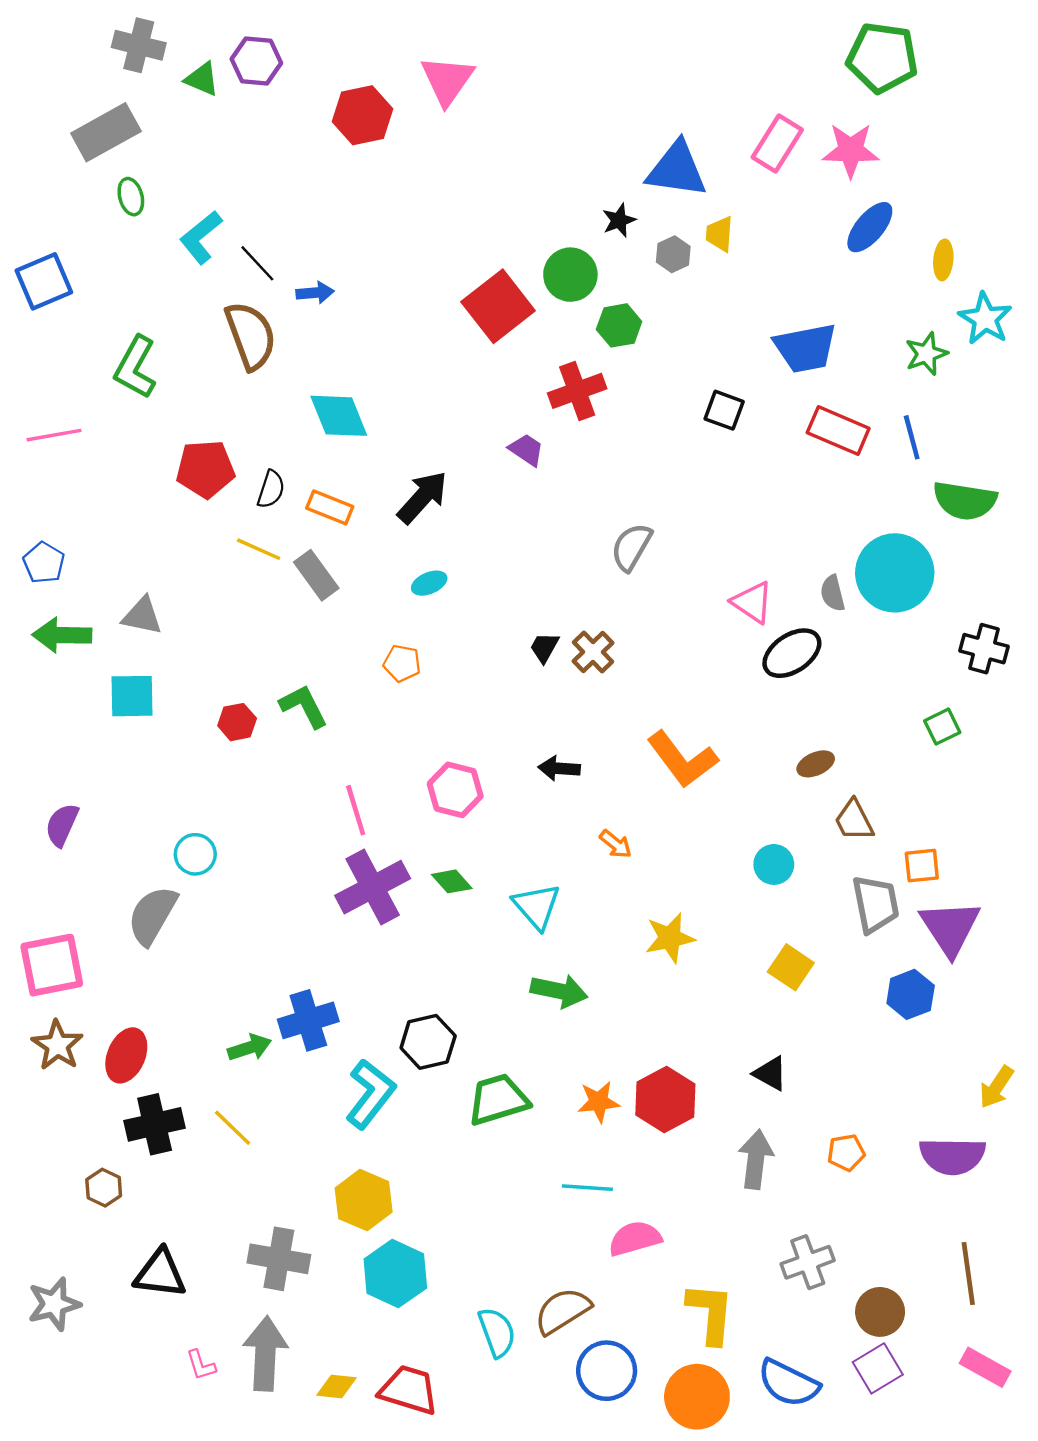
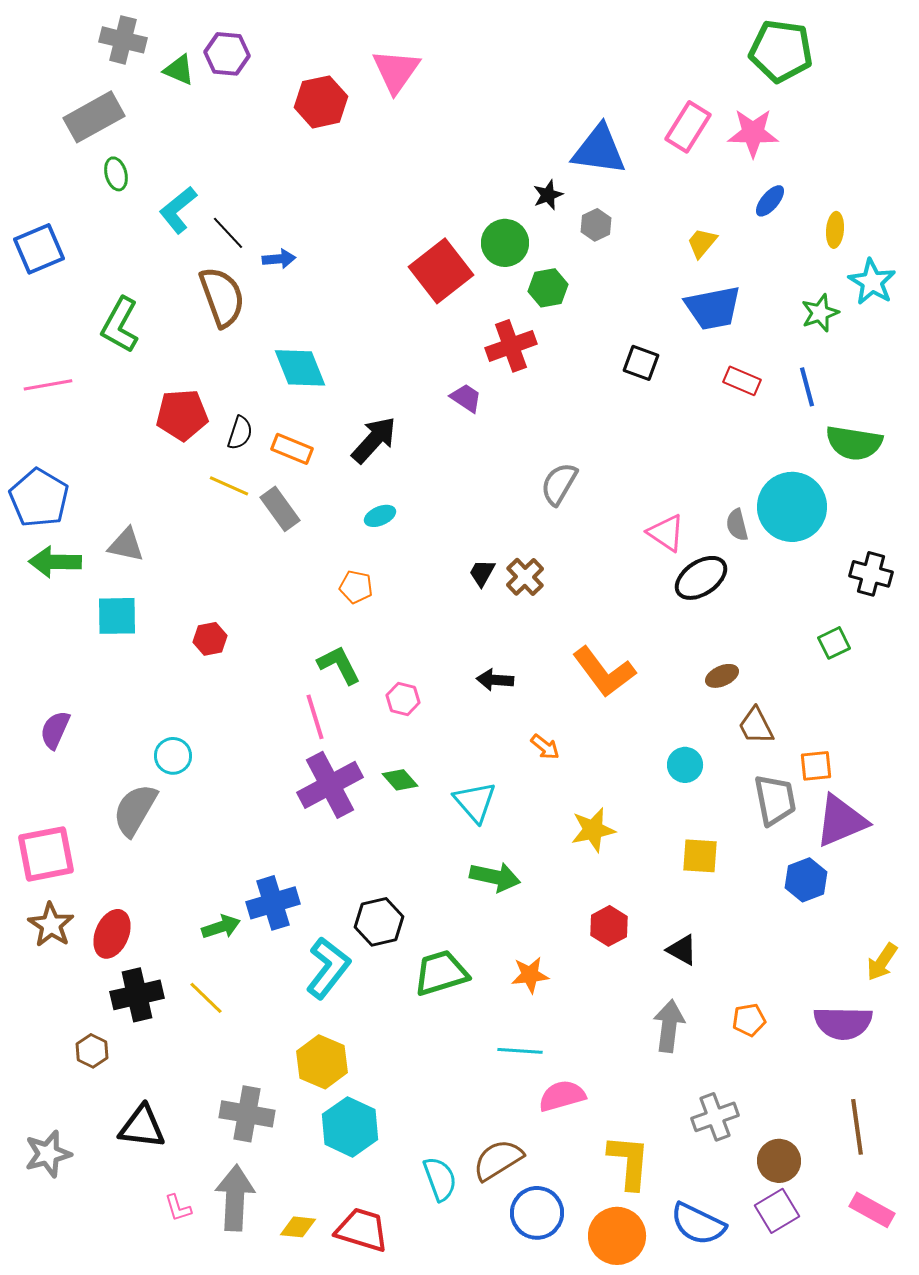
blue ellipse: (870, 227) -> (770, 201), size x0.7
yellow trapezoid: (720, 234) -> (702, 243), moved, turned 36
red rectangle: (838, 431) -> (742, 381), size x0.7
blue pentagon: (44, 563) -> (39, 498), size x1.6
green L-shape: (304, 706) -> (339, 665), moved
pink hexagon: (455, 790) -> (403, 699), size x0.7
purple triangle: (950, 928) -> (841, 821), turned 40
yellow square: (791, 967) -> (700, 856), turned -30
red hexagon: (665, 1099) -> (609, 926), moved, size x0.7

